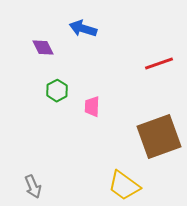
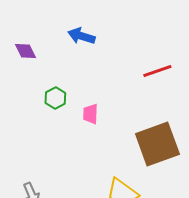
purple diamond: (43, 48) -> (25, 51), moved

